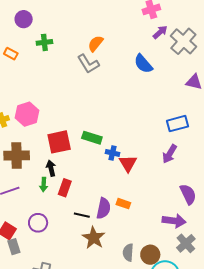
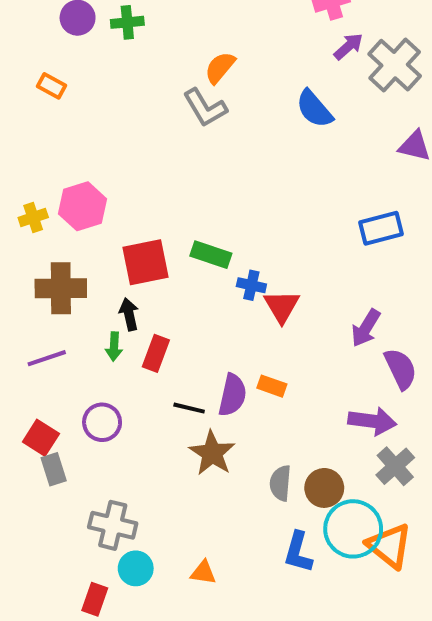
green cross: (44, 42) -> (127, 22), moved
purple arrow: (170, 154) -> (366, 328), moved

